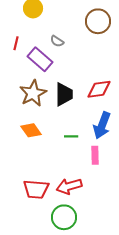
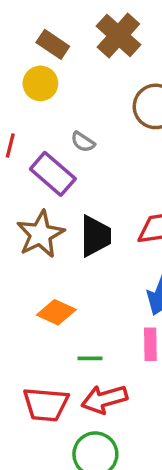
orange diamond: (31, 130) -> (56, 312), moved, turned -30
green line: (71, 136) -> (90, 358), moved

